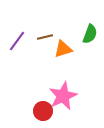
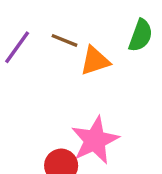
brown line: (45, 37) -> (65, 40), turned 35

